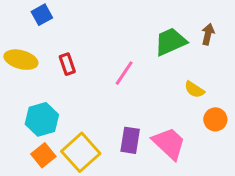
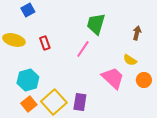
brown arrow: (208, 34) -> (137, 33), moved
green trapezoid: (170, 42) -> (96, 24), moved, turned -50
purple rectangle: (130, 140) -> (80, 102), moved
pink trapezoid: (169, 143) -> (113, 78), moved

